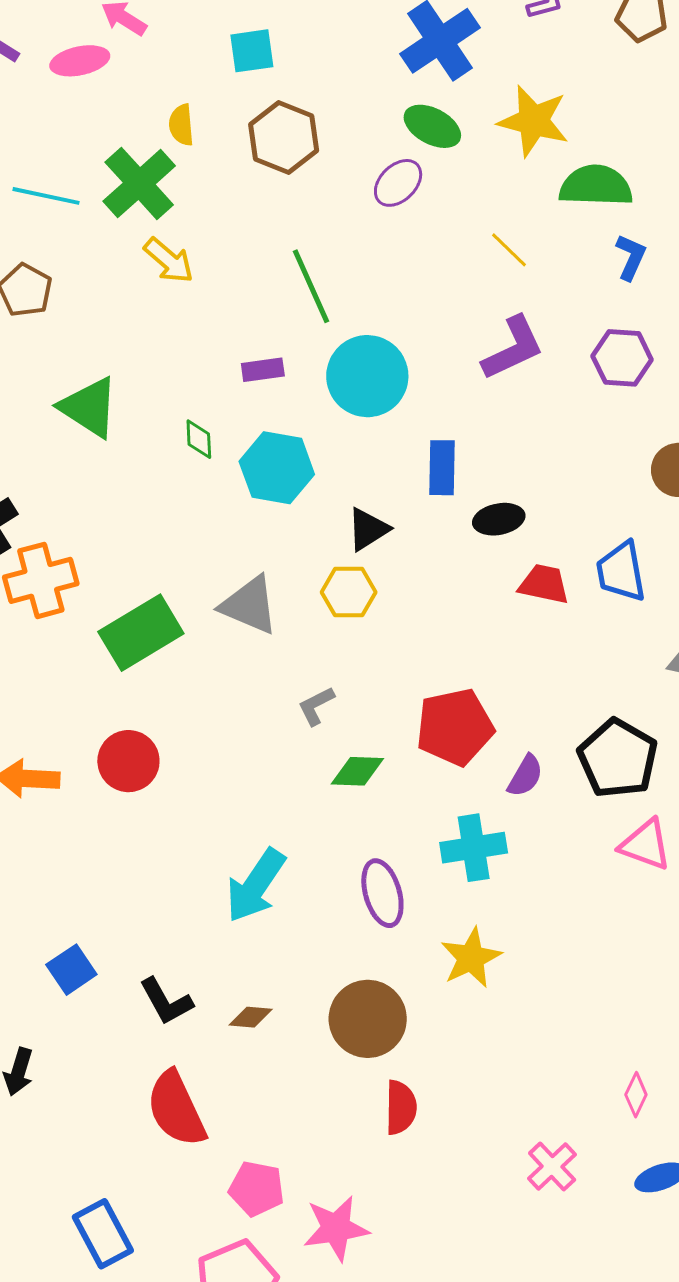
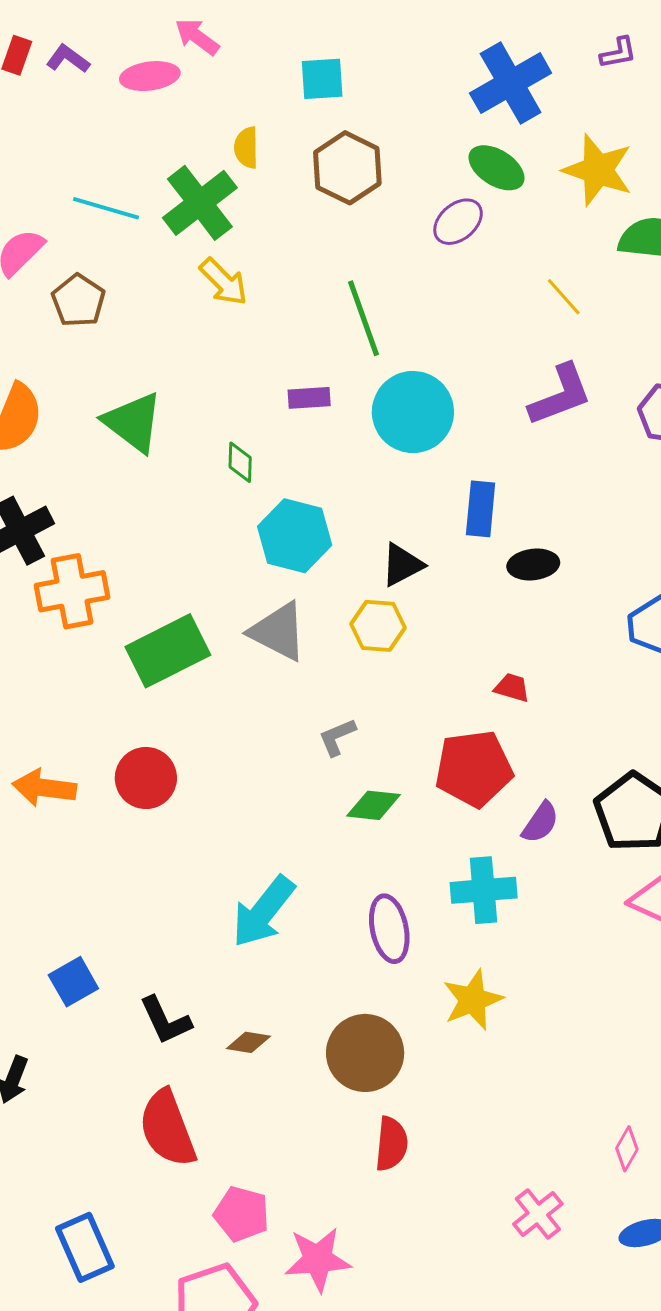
cyan hexagon: (277, 468) -> (295, 536), moved
red trapezoid: (544, 584) -> (512, 688), moved, size x0.7

